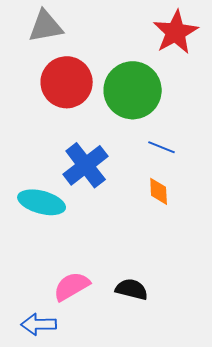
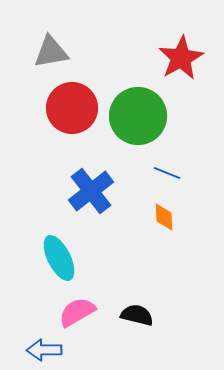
cyan ellipse: (42, 202) -> (59, 258), moved, turned 48

